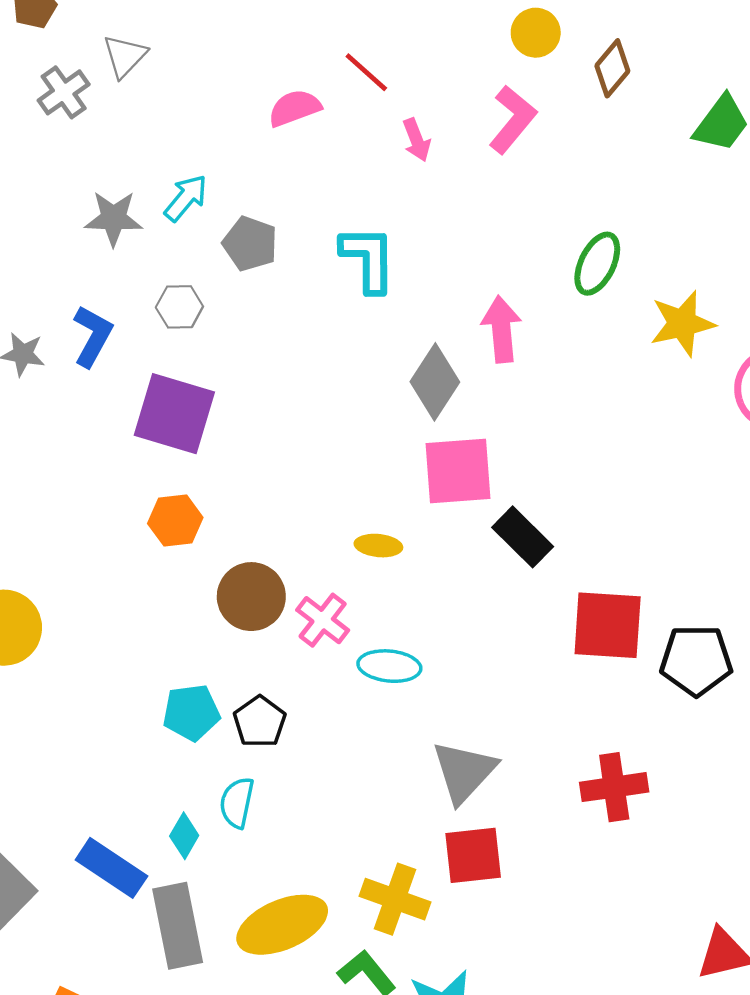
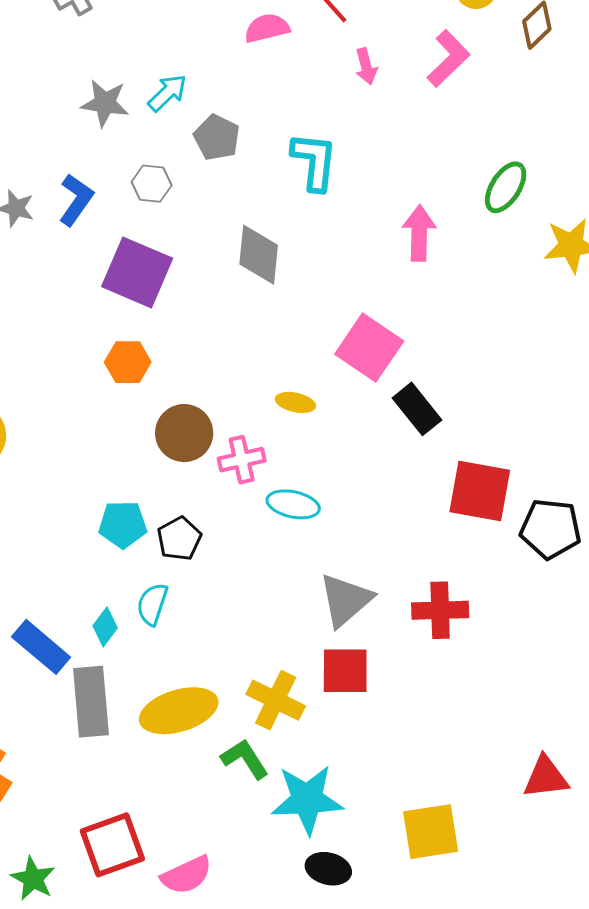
gray diamond: (435, 382) -> (259, 255), moved, turned -34
pink square: (458, 471) -> (369, 348), turned 32
pink cross: (323, 620) -> (242, 460), turned 33
red cross: (614, 787) -> (440, 610), moved

